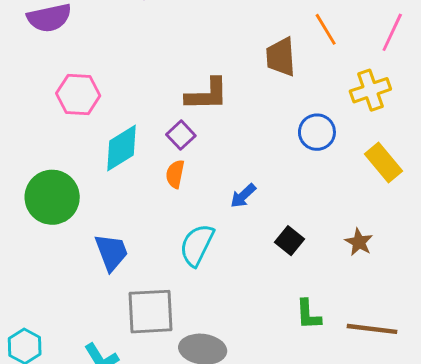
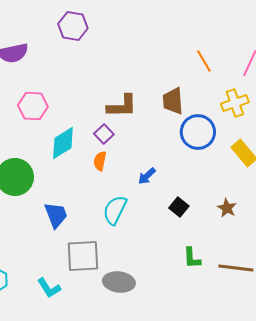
brown trapezoid: (281, 57) -> (173, 101), moved
blue circle: (317, 132) -> (198, 132), size x1.4

